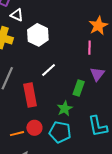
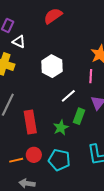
white hexagon: (38, 35) -> (52, 66), moved
white line: (49, 70) -> (68, 96), moved
green star: (65, 109) -> (61, 128), moved

